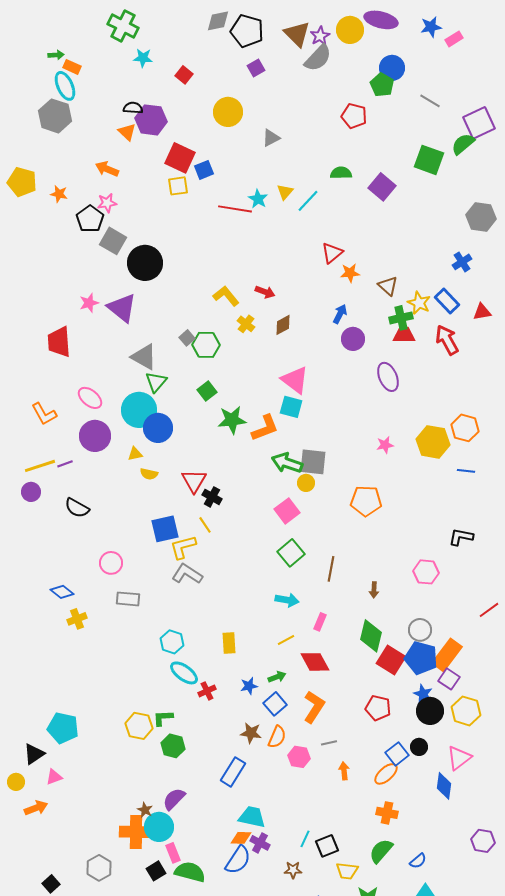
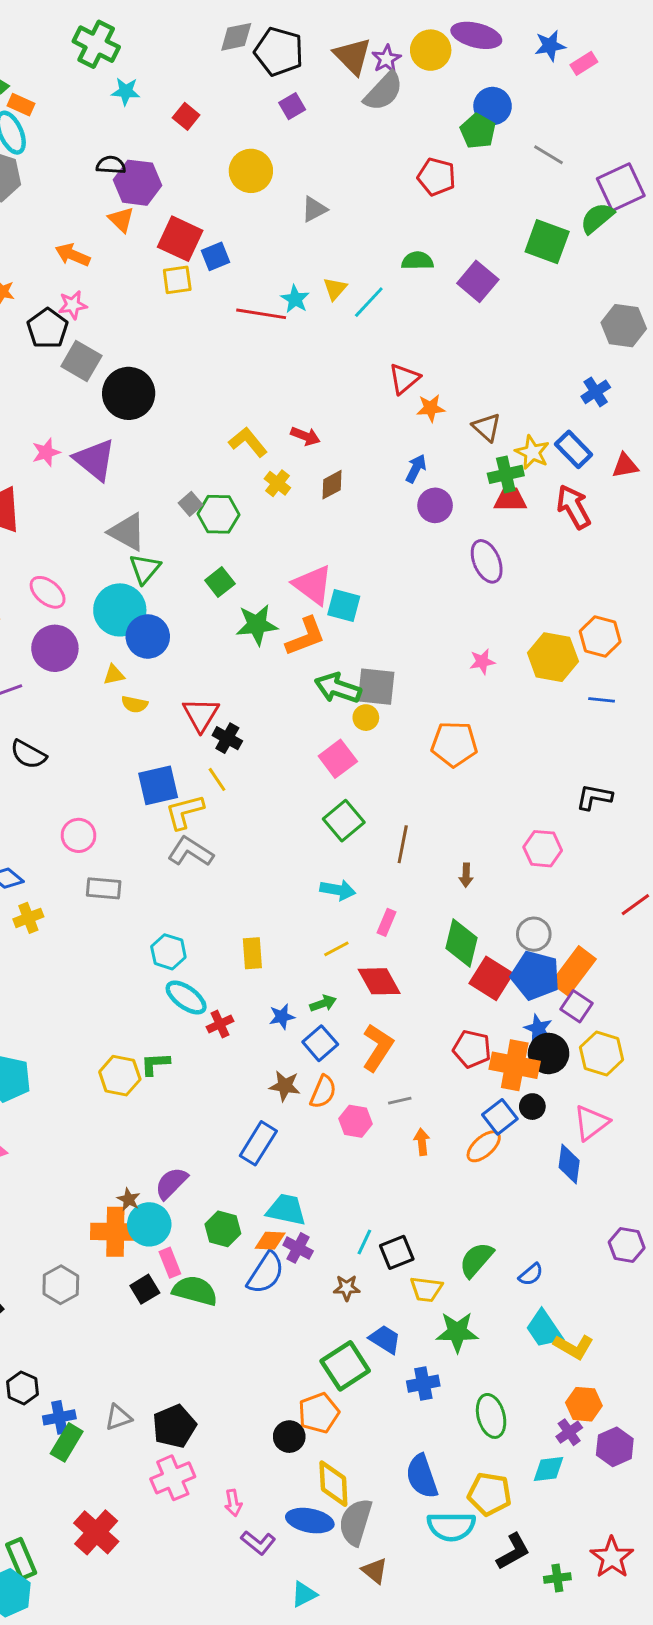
orange triangle: (127, 132) -> (121, 220), moved
pink triangle: (295, 380) -> (313, 585), moved
green hexagon: (173, 746) -> (223, 1229), moved
orange cross: (387, 813) -> (515, 1065), moved, size x1.5

